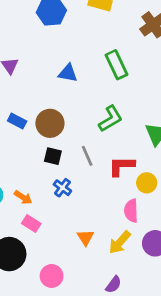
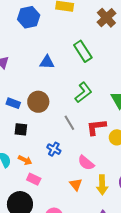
black square: (53, 156) -> (21, 129), moved
pink semicircle: (131, 211) -> (86, 163), moved, turned -42
yellow arrow: (120, 242) -> (102, 185), turned -36

